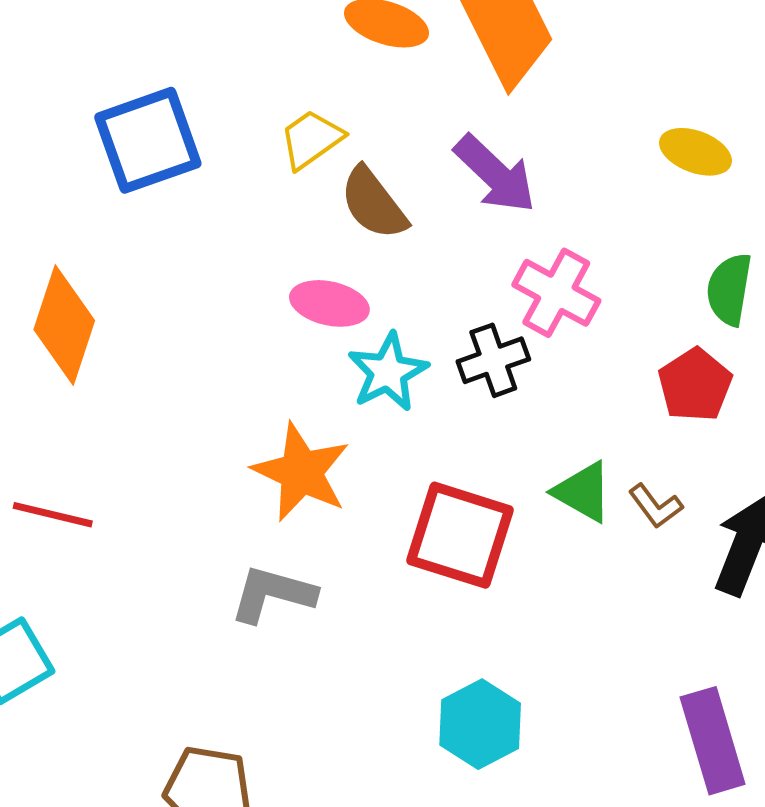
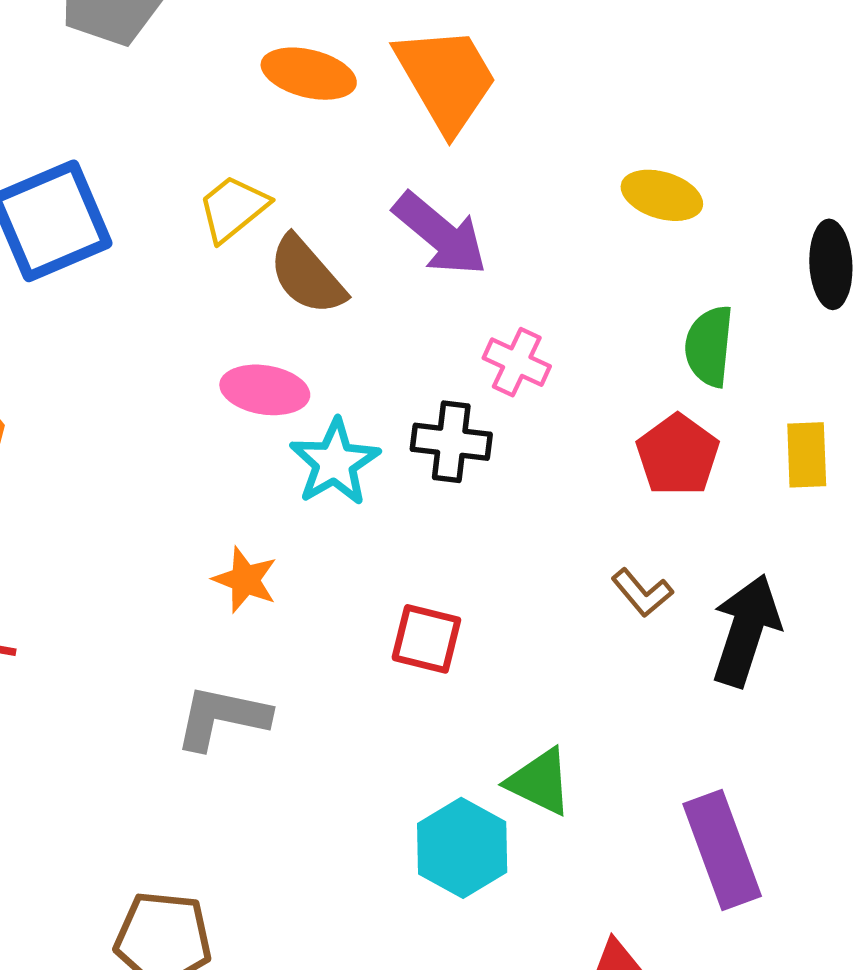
pink cross: (556, 293) -> (517, 362), size x0.7
black cross: (493, 360) -> (451, 442), turned 30
orange star: (301, 472) -> (245, 580), size x0.6
green triangle: (583, 492) -> (540, 782), moved
red square: (460, 535) -> (426, 639), size x0.6

